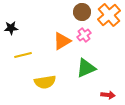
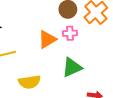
pink cross: (84, 35) -> (70, 33), turned 32

